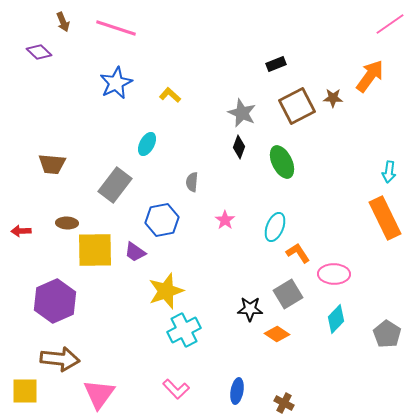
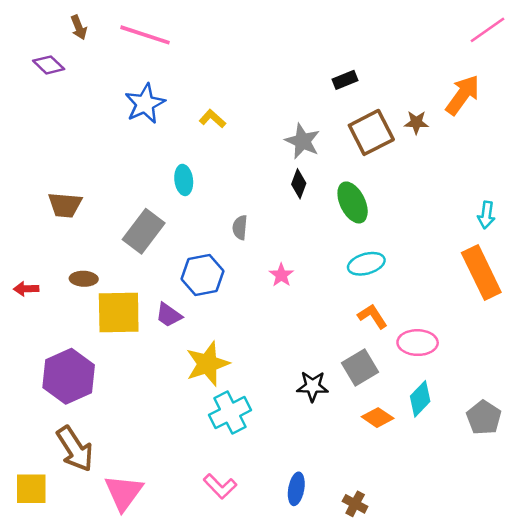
cyan ellipse: (147, 144) -> (184, 180), turned -35
cyan ellipse: (275, 227) -> (366, 264), moved, turned 52
orange diamond: (277, 334) -> (378, 418), moved
brown arrow: (60, 359) -> (75, 449), turned 51

